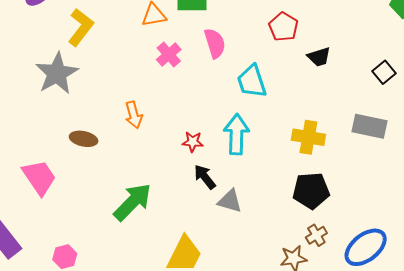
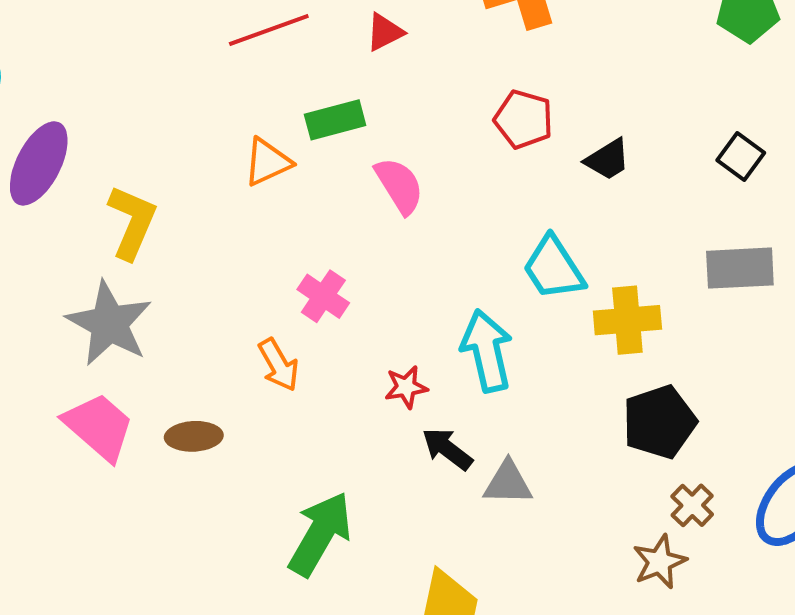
pink cross: (169, 55) -> (323, 296), moved
cyan trapezoid: (252, 81) -> (554, 268), moved
pink trapezoid: (39, 177) -> (99, 427), moved

